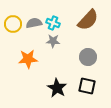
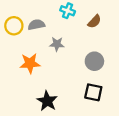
brown semicircle: (88, 20) -> (94, 21), size x0.6
cyan cross: (53, 23) -> (68, 11), moved
black star: (57, 88) -> (47, 101), moved

